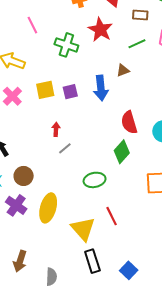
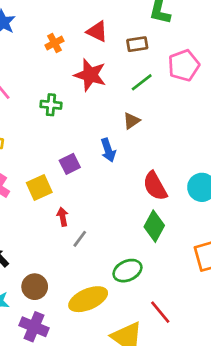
green cross: (66, 45) -> (51, 105), size x0.7
blue arrow: (101, 88) -> (108, 150), size x0.7
yellow square: (45, 90) -> (39, 187), moved
yellow ellipse: (48, 208) -> (88, 299), moved, turned 64

